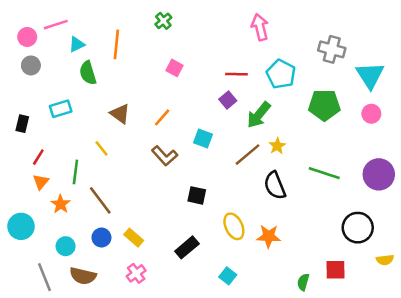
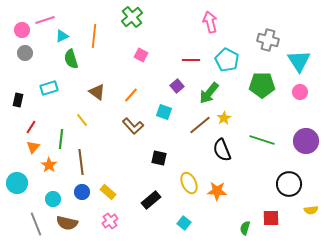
green cross: (163, 21) -> (132, 17), size x1.5
purple square: (228, 100) -> (177, 86), moved
brown line: (100, 200) -> (81, 162), turned 30

